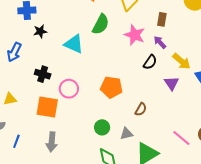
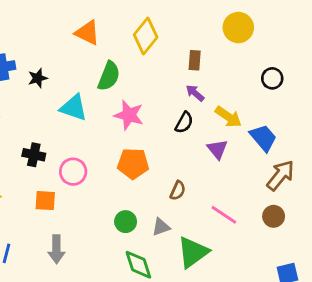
black star: (40, 31) -> (38, 78), moved
pink star: (135, 35) -> (129, 115), moved
orange square: (47, 107) -> (45, 201), size x0.7
pink line: (181, 138) -> (224, 215), moved

